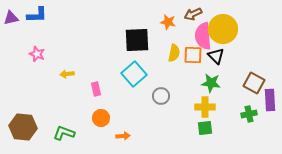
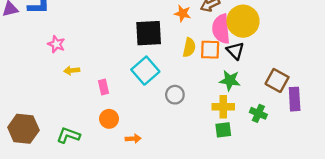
pink star: (37, 54) -> (56, 44), moved
green cross: (249, 114) -> (258, 113), moved, turned 35

